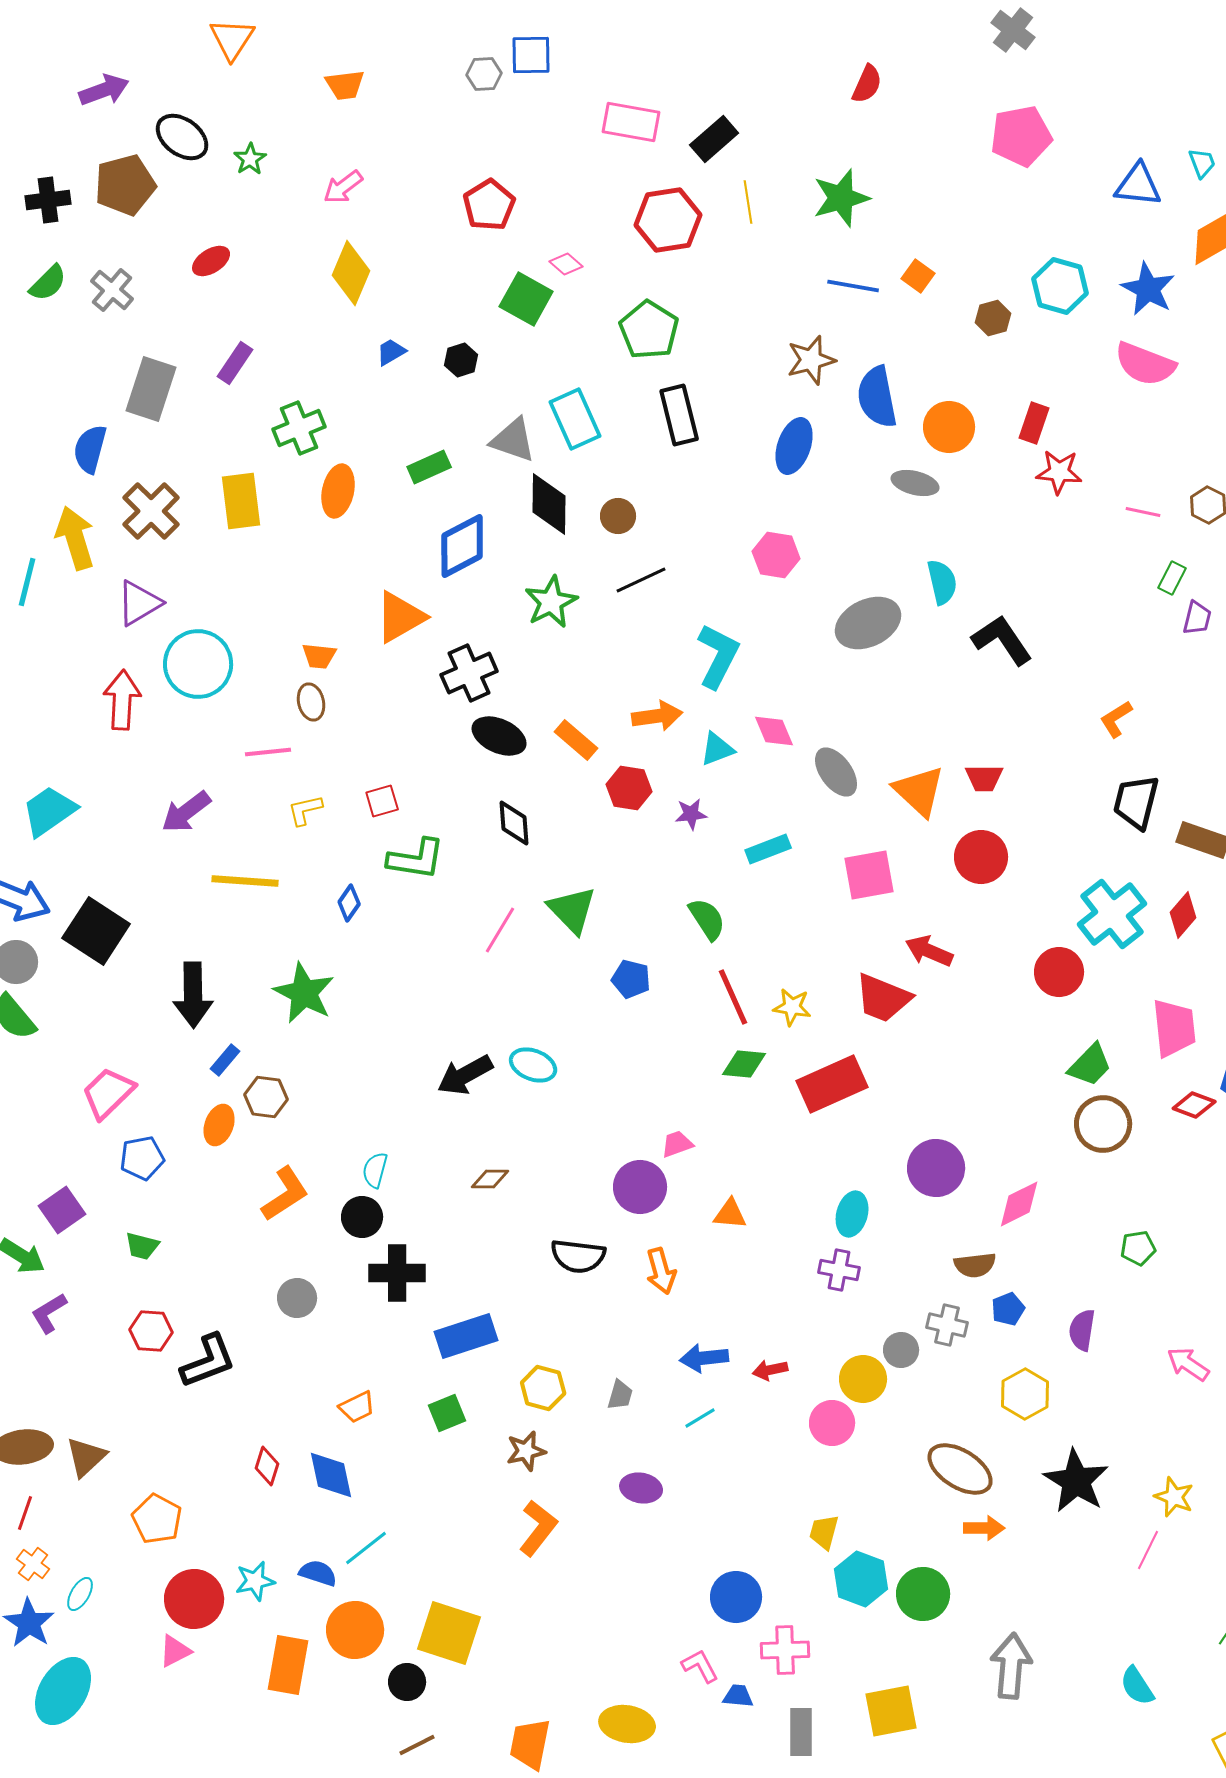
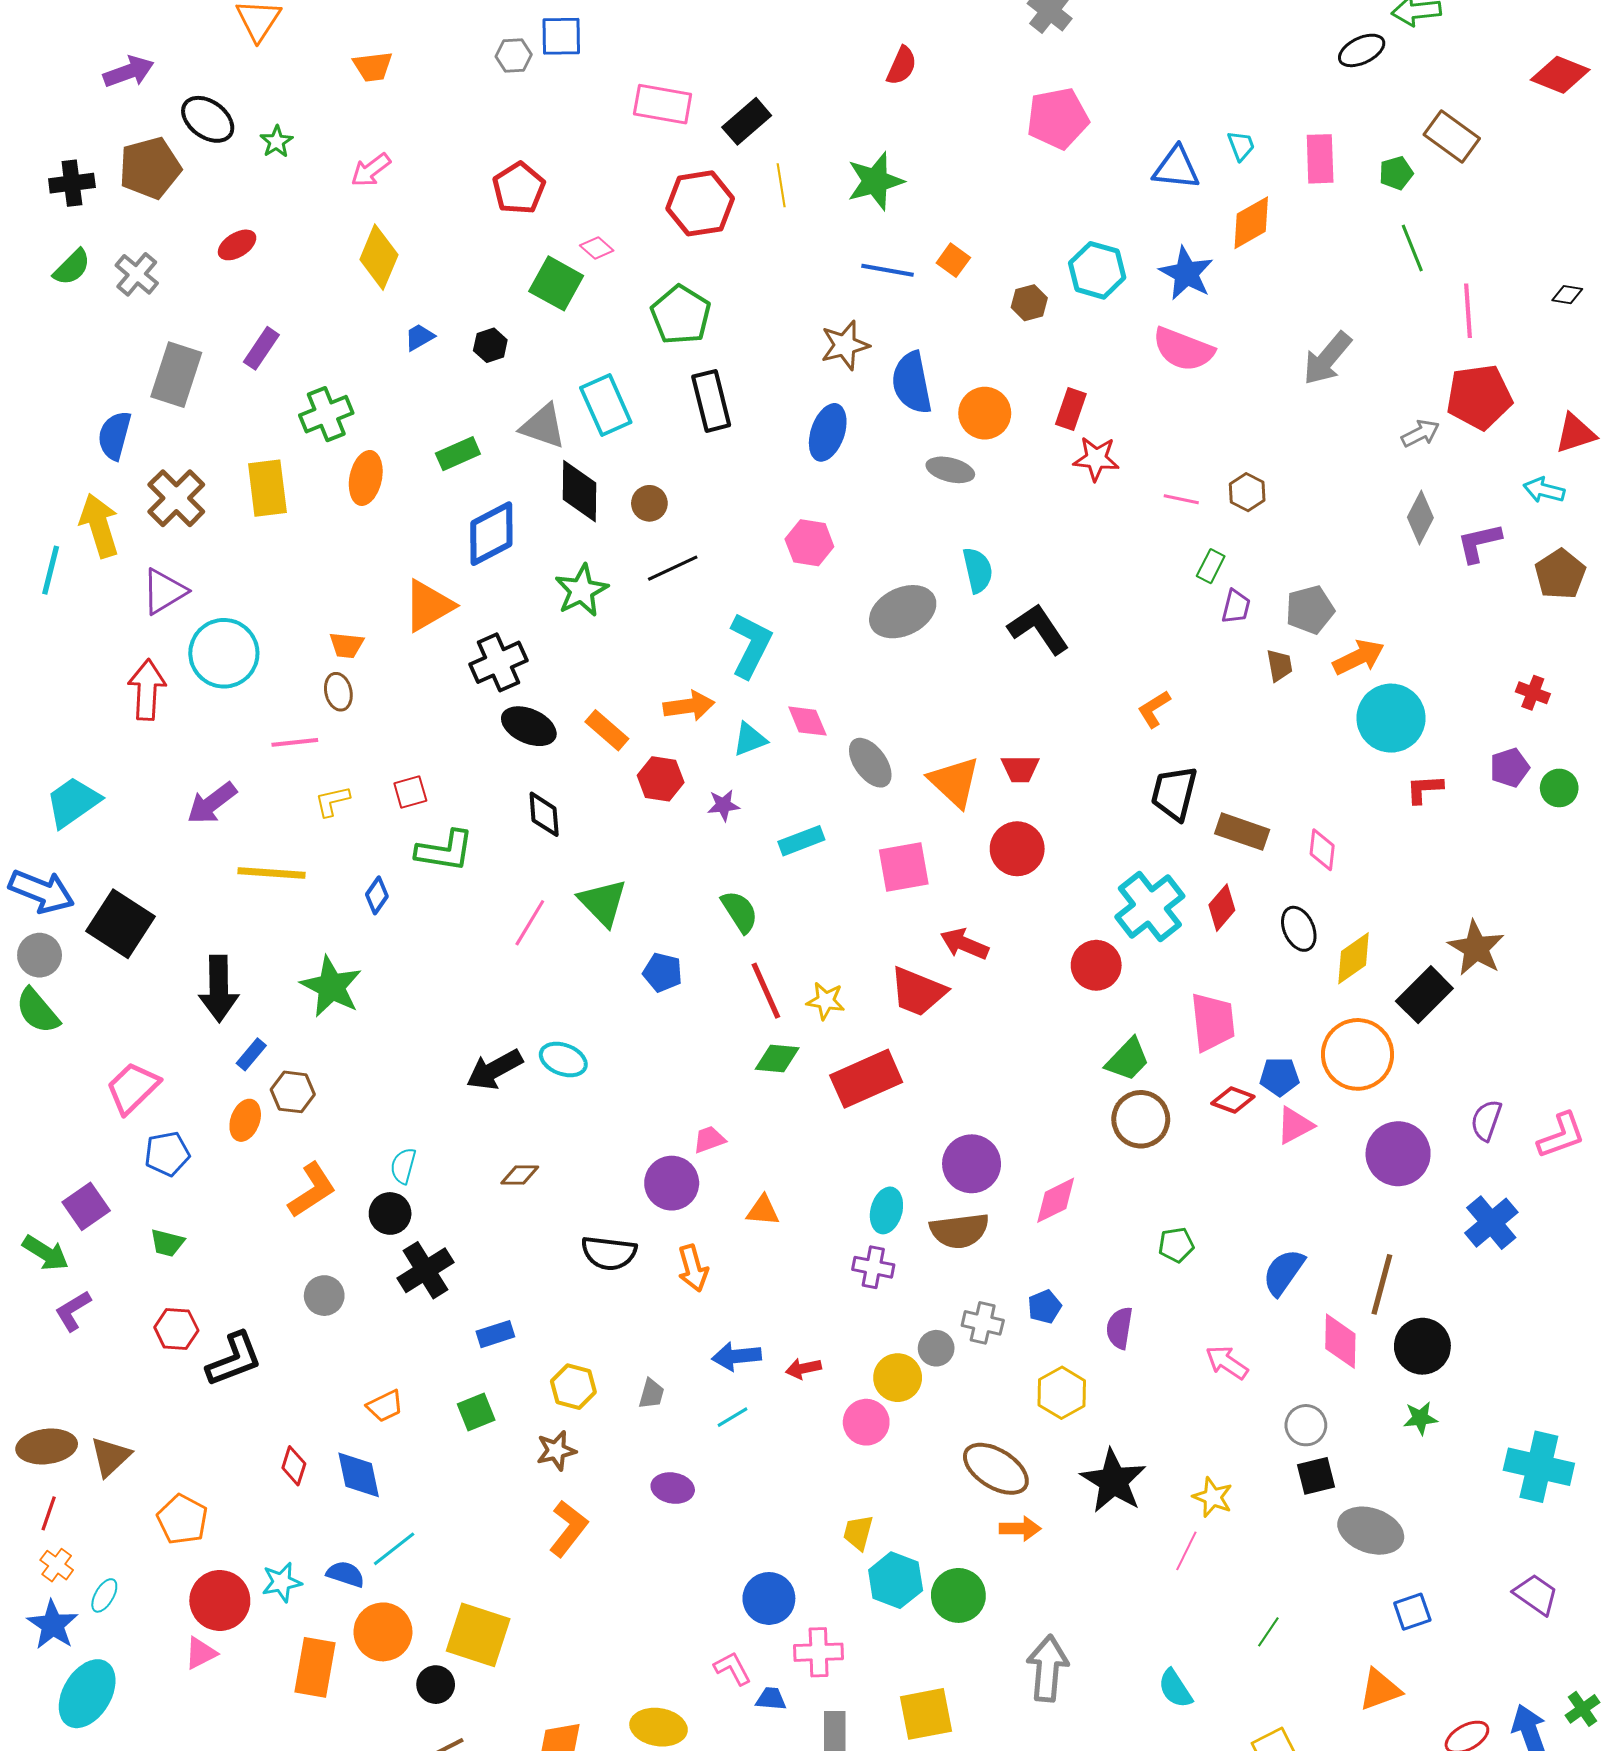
brown semicircle: (975, 1265) -> (959, 1231), moved, size x1.4
black cross: (397, 1273) -> (426, 1270), turned -32
blue rectangle: (466, 1336) -> (495, 1334), size x0.6

